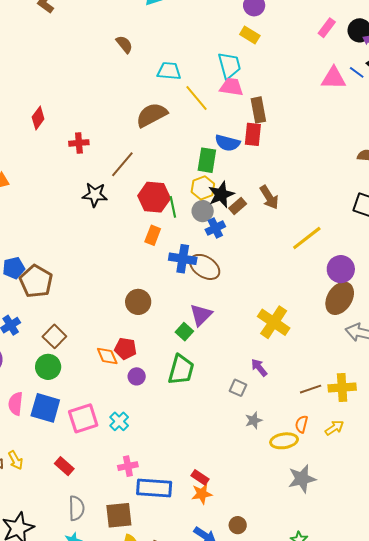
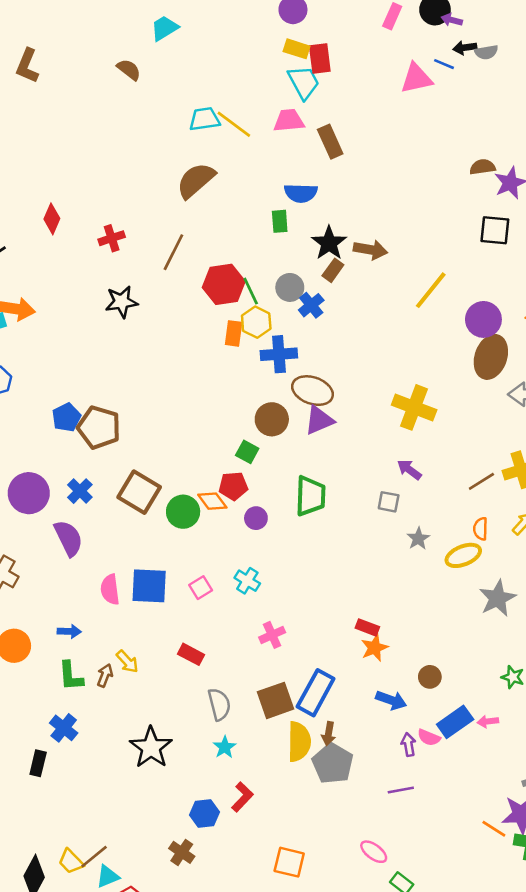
brown semicircle: (124, 44) -> (129, 70), moved
cyan trapezoid: (229, 65) -> (304, 82), moved
yellow line: (196, 98) -> (234, 124), moved
red rectangle: (253, 134) -> (320, 58), moved
green rectangle: (207, 160) -> (280, 221), size x0.7
yellow hexagon: (203, 188) -> (256, 322), moved
black star: (95, 195) -> (121, 302), moved
black star: (221, 195) -> (329, 243), moved
brown arrow: (269, 197) -> (370, 250), turned -35
brown ellipse: (205, 267) -> (313, 391), moved
brown circle: (138, 302) -> (272, 419), moved
purple triangle: (201, 315) -> (319, 420), turned 35
green square: (184, 332) -> (247, 452), moved
brown square: (54, 336) -> (139, 492), size x1.4
green circle: (48, 367) -> (183, 512), moved
pink square: (83, 418) -> (201, 588), size x0.6
blue rectangle: (154, 488) -> (316, 693), moved, turned -52

